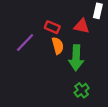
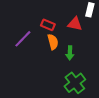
green arrow: (76, 58) -> (70, 53), size x0.6
green cross: (82, 90) -> (75, 83), size x1.5

